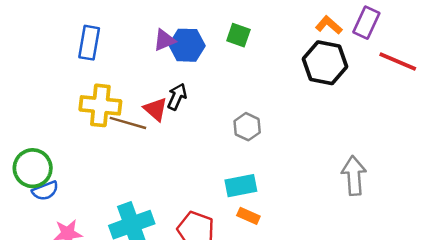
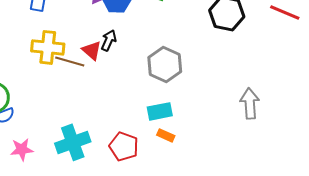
gray hexagon: (247, 127) -> (165, 64), size x1.6

